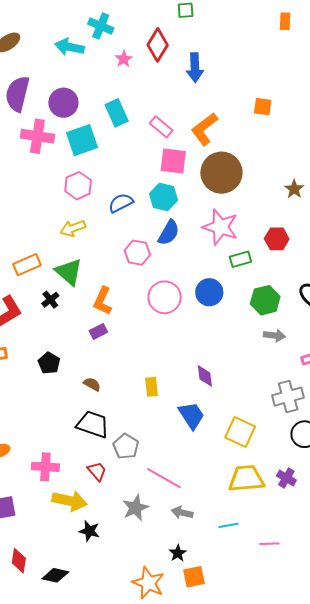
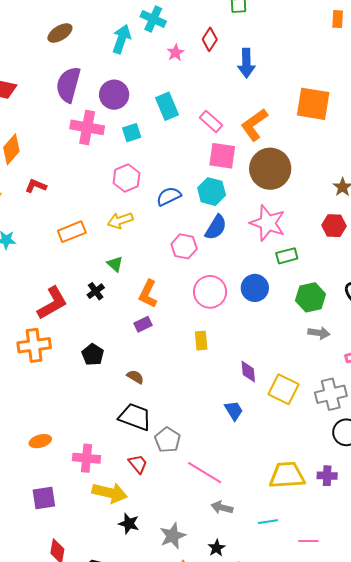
red diamond: (158, 45) -> (210, 39), size x0.7
cyan arrow: (69, 47) -> (122, 39), turned 96
orange square: (263, 107) -> (313, 104), size x1.8
cyan square: (82, 140) -> (132, 133), size x0.6
red hexagon: (277, 239) -> (334, 226), moved
orange rectangle: (27, 265) -> (72, 232), moved
green triangle: (69, 272) -> (115, 264), size x0.6
yellow rectangle: (152, 387) -> (201, 341), moved
blue trapezoid: (191, 415) -> (234, 411), size x0.7
yellow square: (240, 432) -> (283, 389), moved
purple cross: (286, 478) -> (327, 476), turned -30
gray star: (136, 508) -> (173, 536), moved

